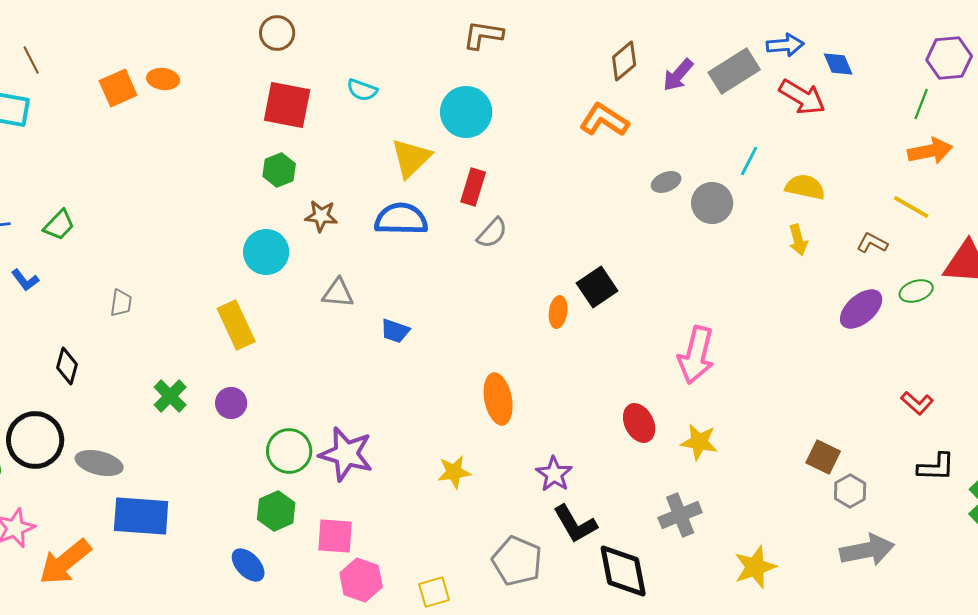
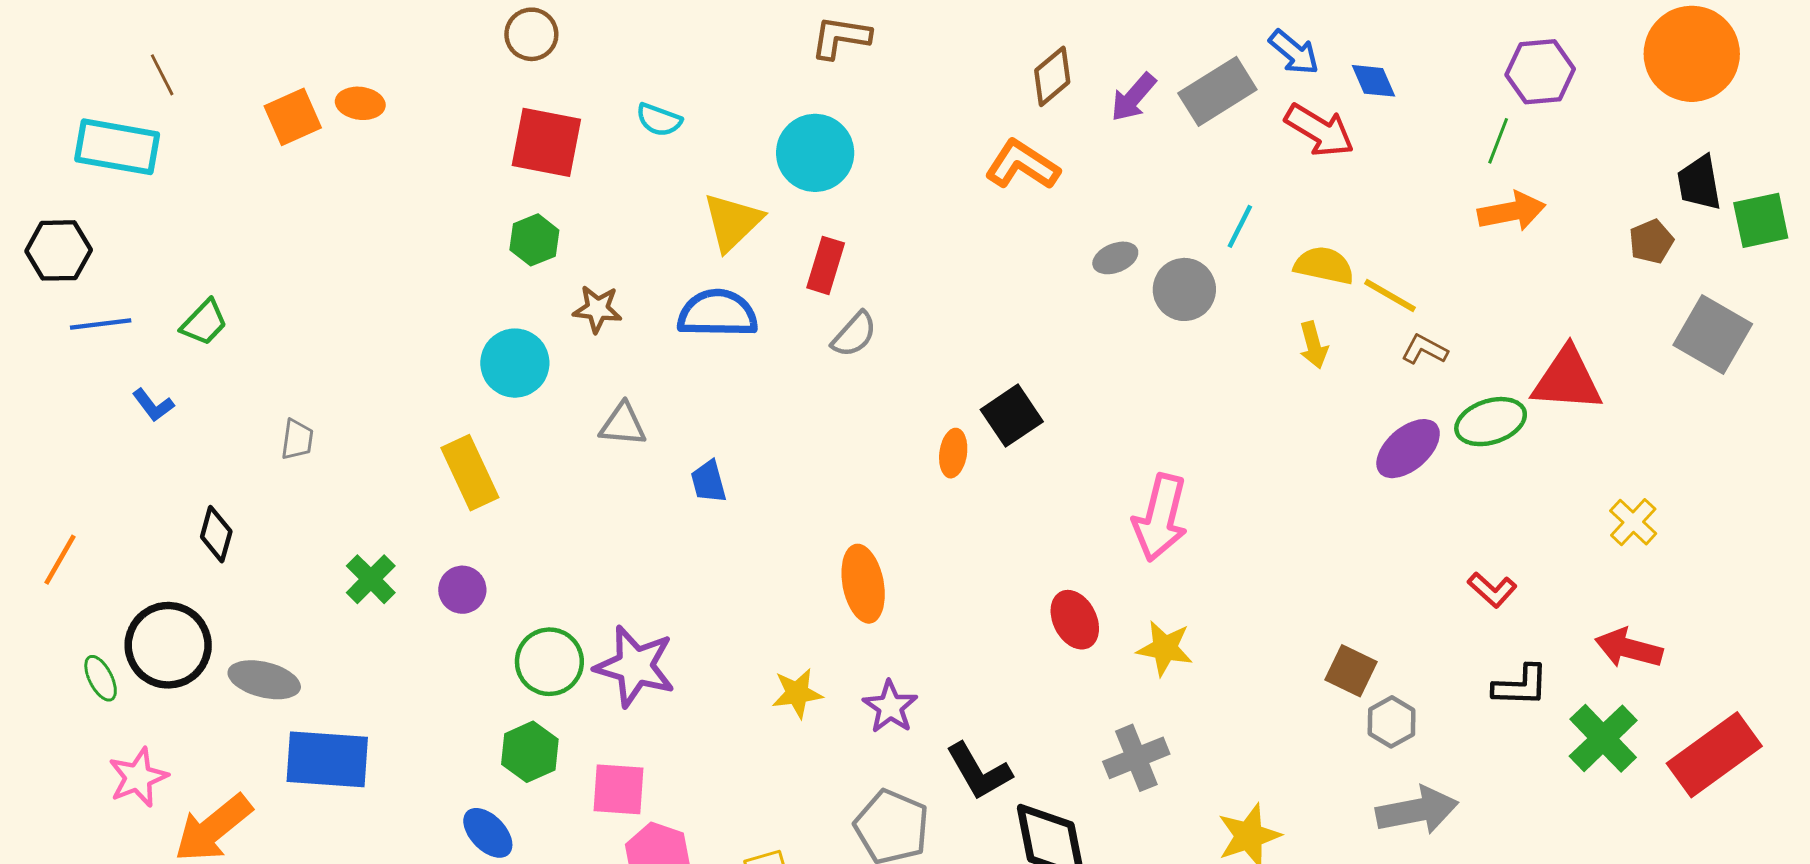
blue arrow: (785, 45) -> (1294, 52), turned 45
yellow line: (911, 207) -> (1390, 295), moved
green ellipse: (916, 291) -> (1491, 422), size x1.4
blue trapezoid: (395, 331) -> (709, 482), turned 56
purple star: (554, 474) -> (890, 707), moved

